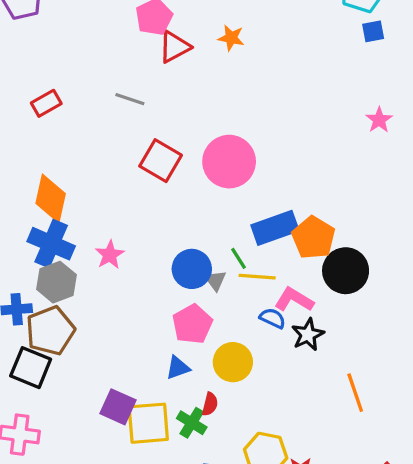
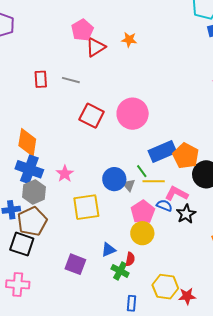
red rectangle: (46, 103) -> (41, 79), moved, turned -60
pink pentagon: (192, 324) -> (143, 212), moved
blue triangle: (178, 368) -> (108, 250), moved
yellow square: (148, 423) -> (86, 207), moved

